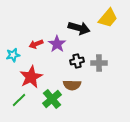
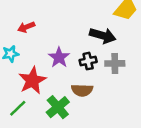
black arrow: (79, 28) -> (103, 36), moved
red arrow: (36, 44) -> (26, 27), moved
purple star: (57, 44) -> (59, 57), moved

